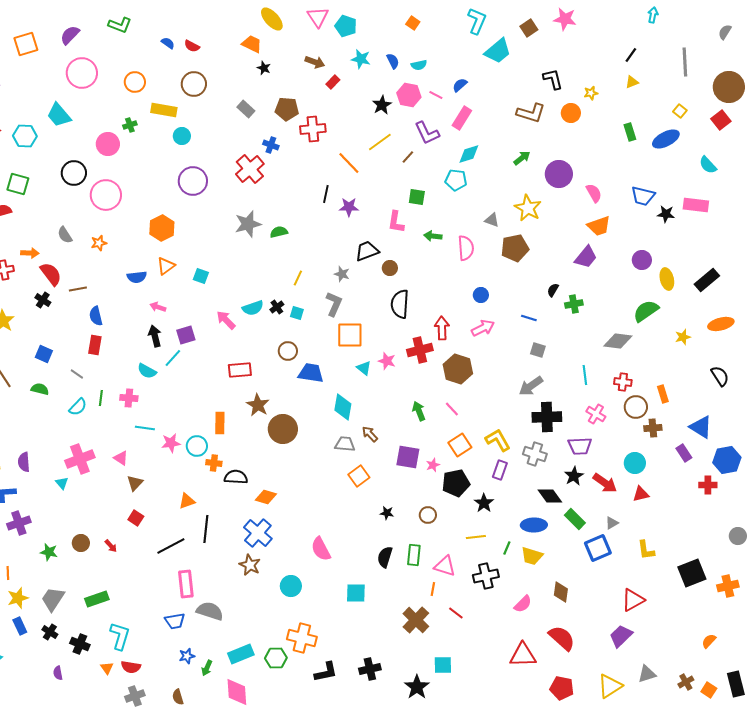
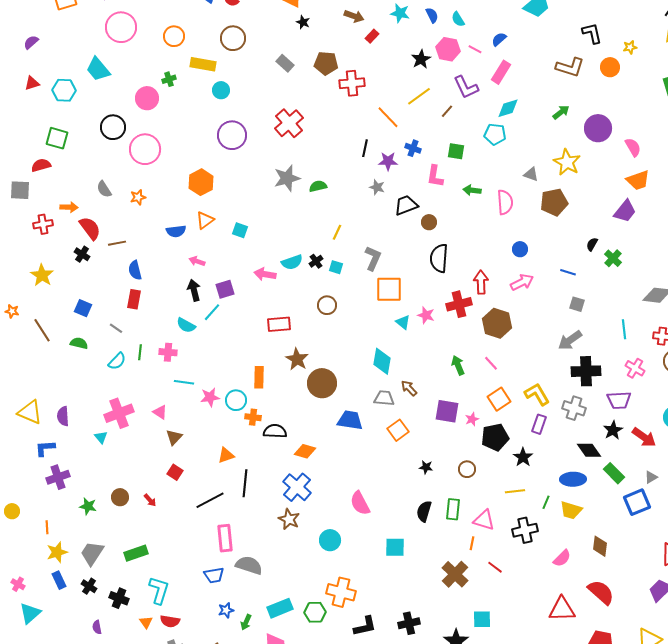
cyan semicircle: (419, 65) -> (458, 19), turned 70
blue cross: (271, 145) -> (413, 148), moved
gray star: (342, 274) -> (377, 187), moved
green cross: (574, 304) -> (613, 258), turned -36
pink arrow: (226, 320) -> (265, 274), turned -35
blue trapezoid: (311, 373) -> (350, 420), moved

